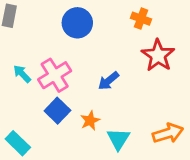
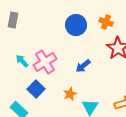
blue circle: (77, 23) -> (76, 25), moved
blue square: (57, 111) -> (36, 89), moved

